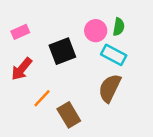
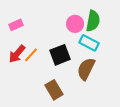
green semicircle: (119, 27) -> (93, 21), size x1.5
black square: (62, 51) -> (60, 55), moved
orange line: (42, 98) -> (31, 55), moved

